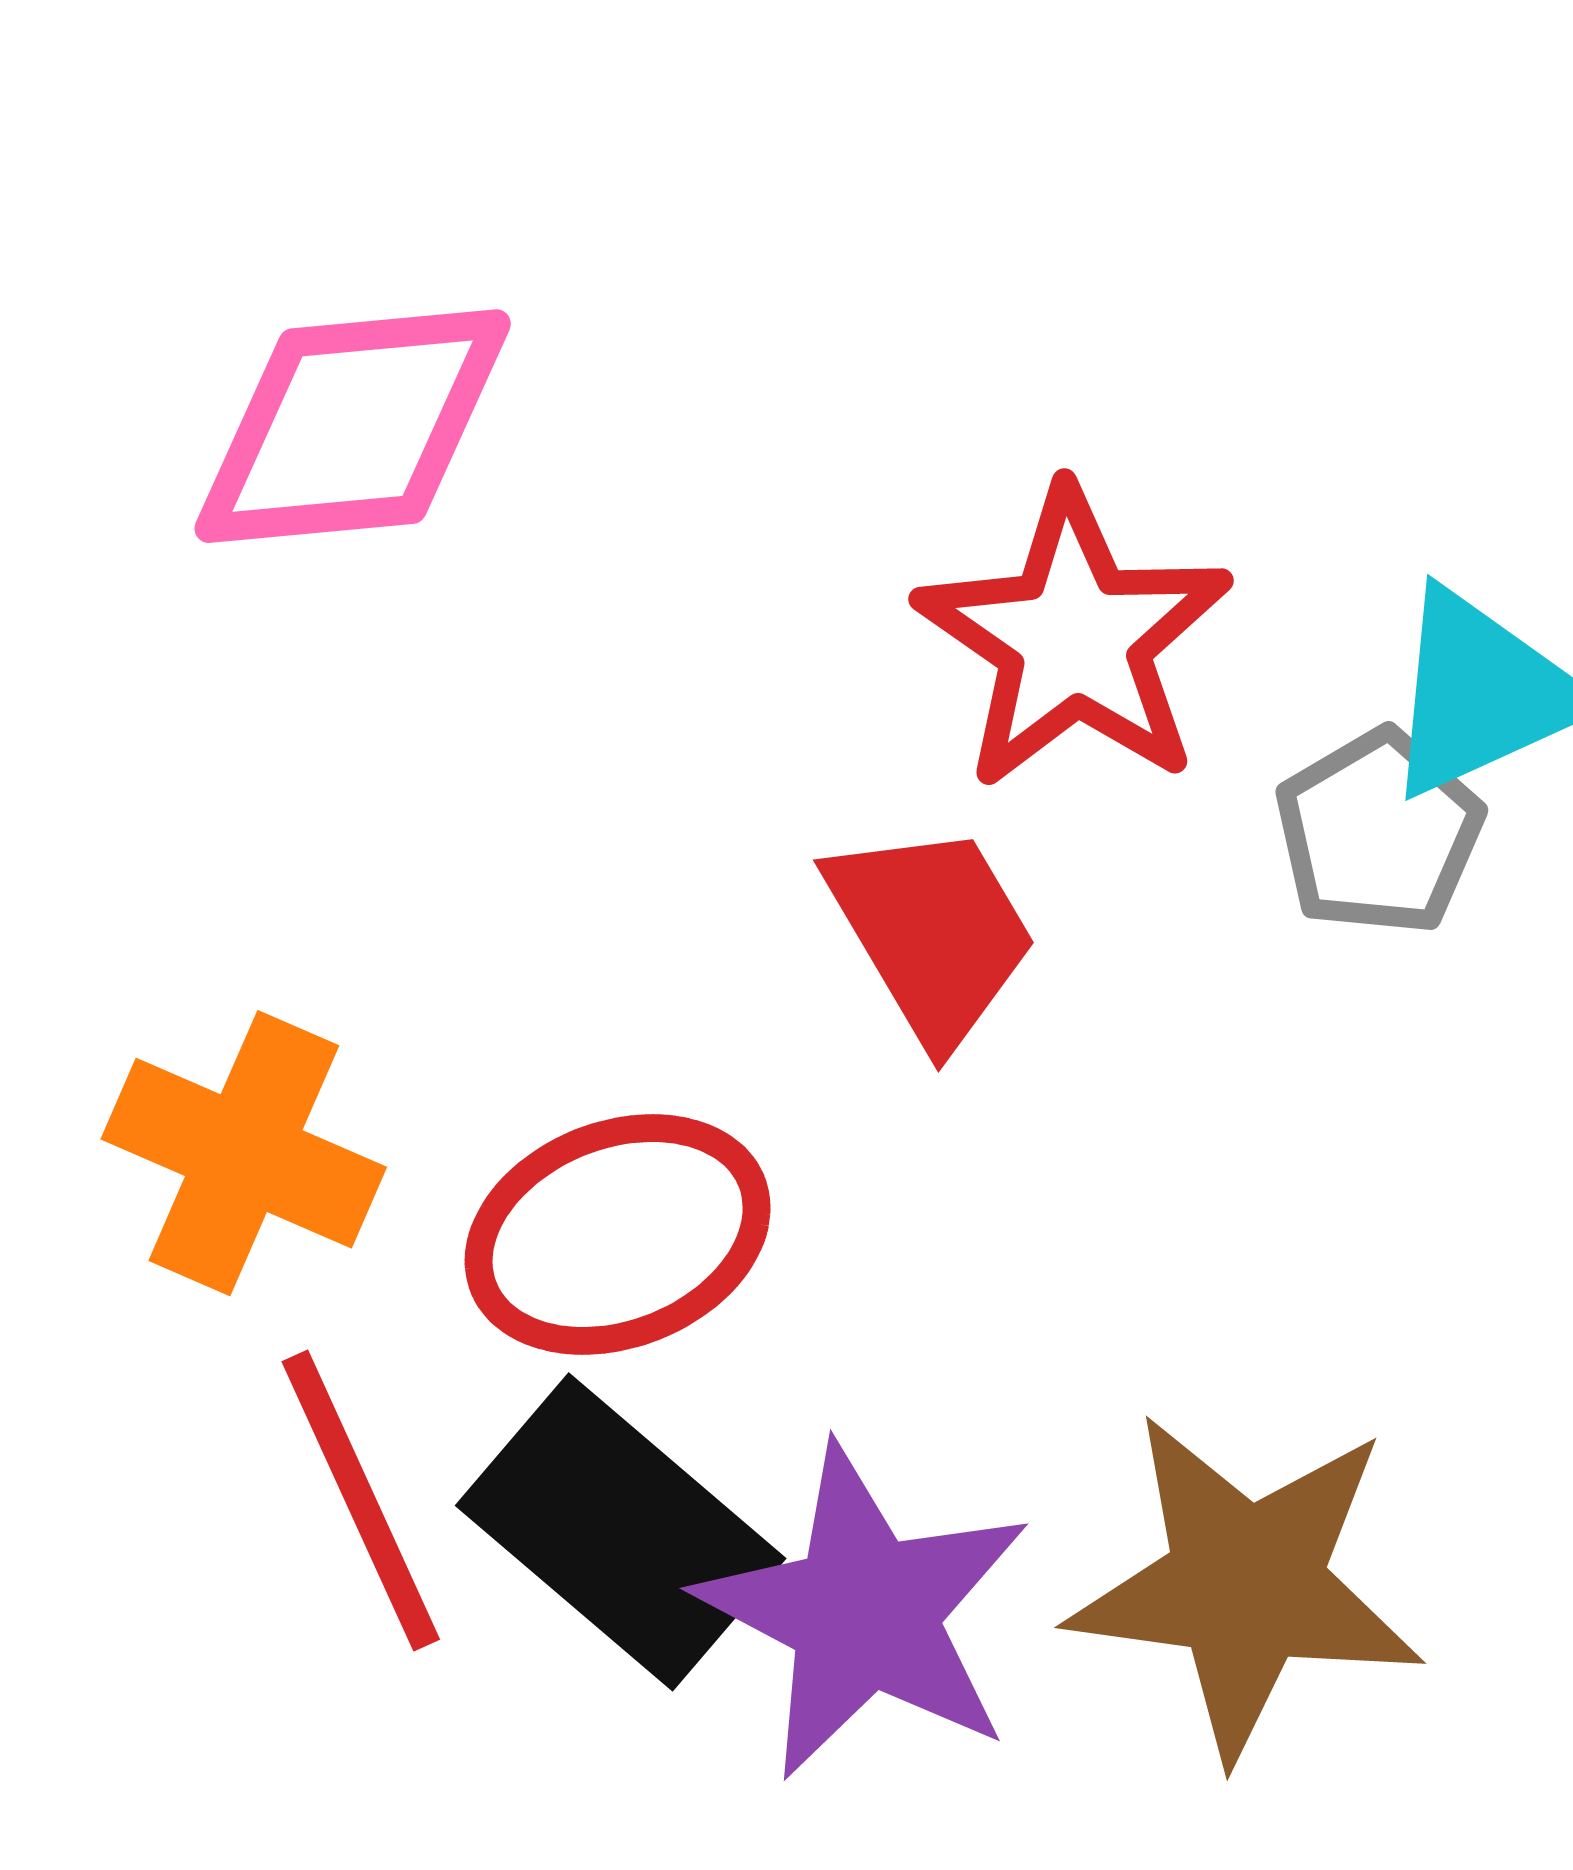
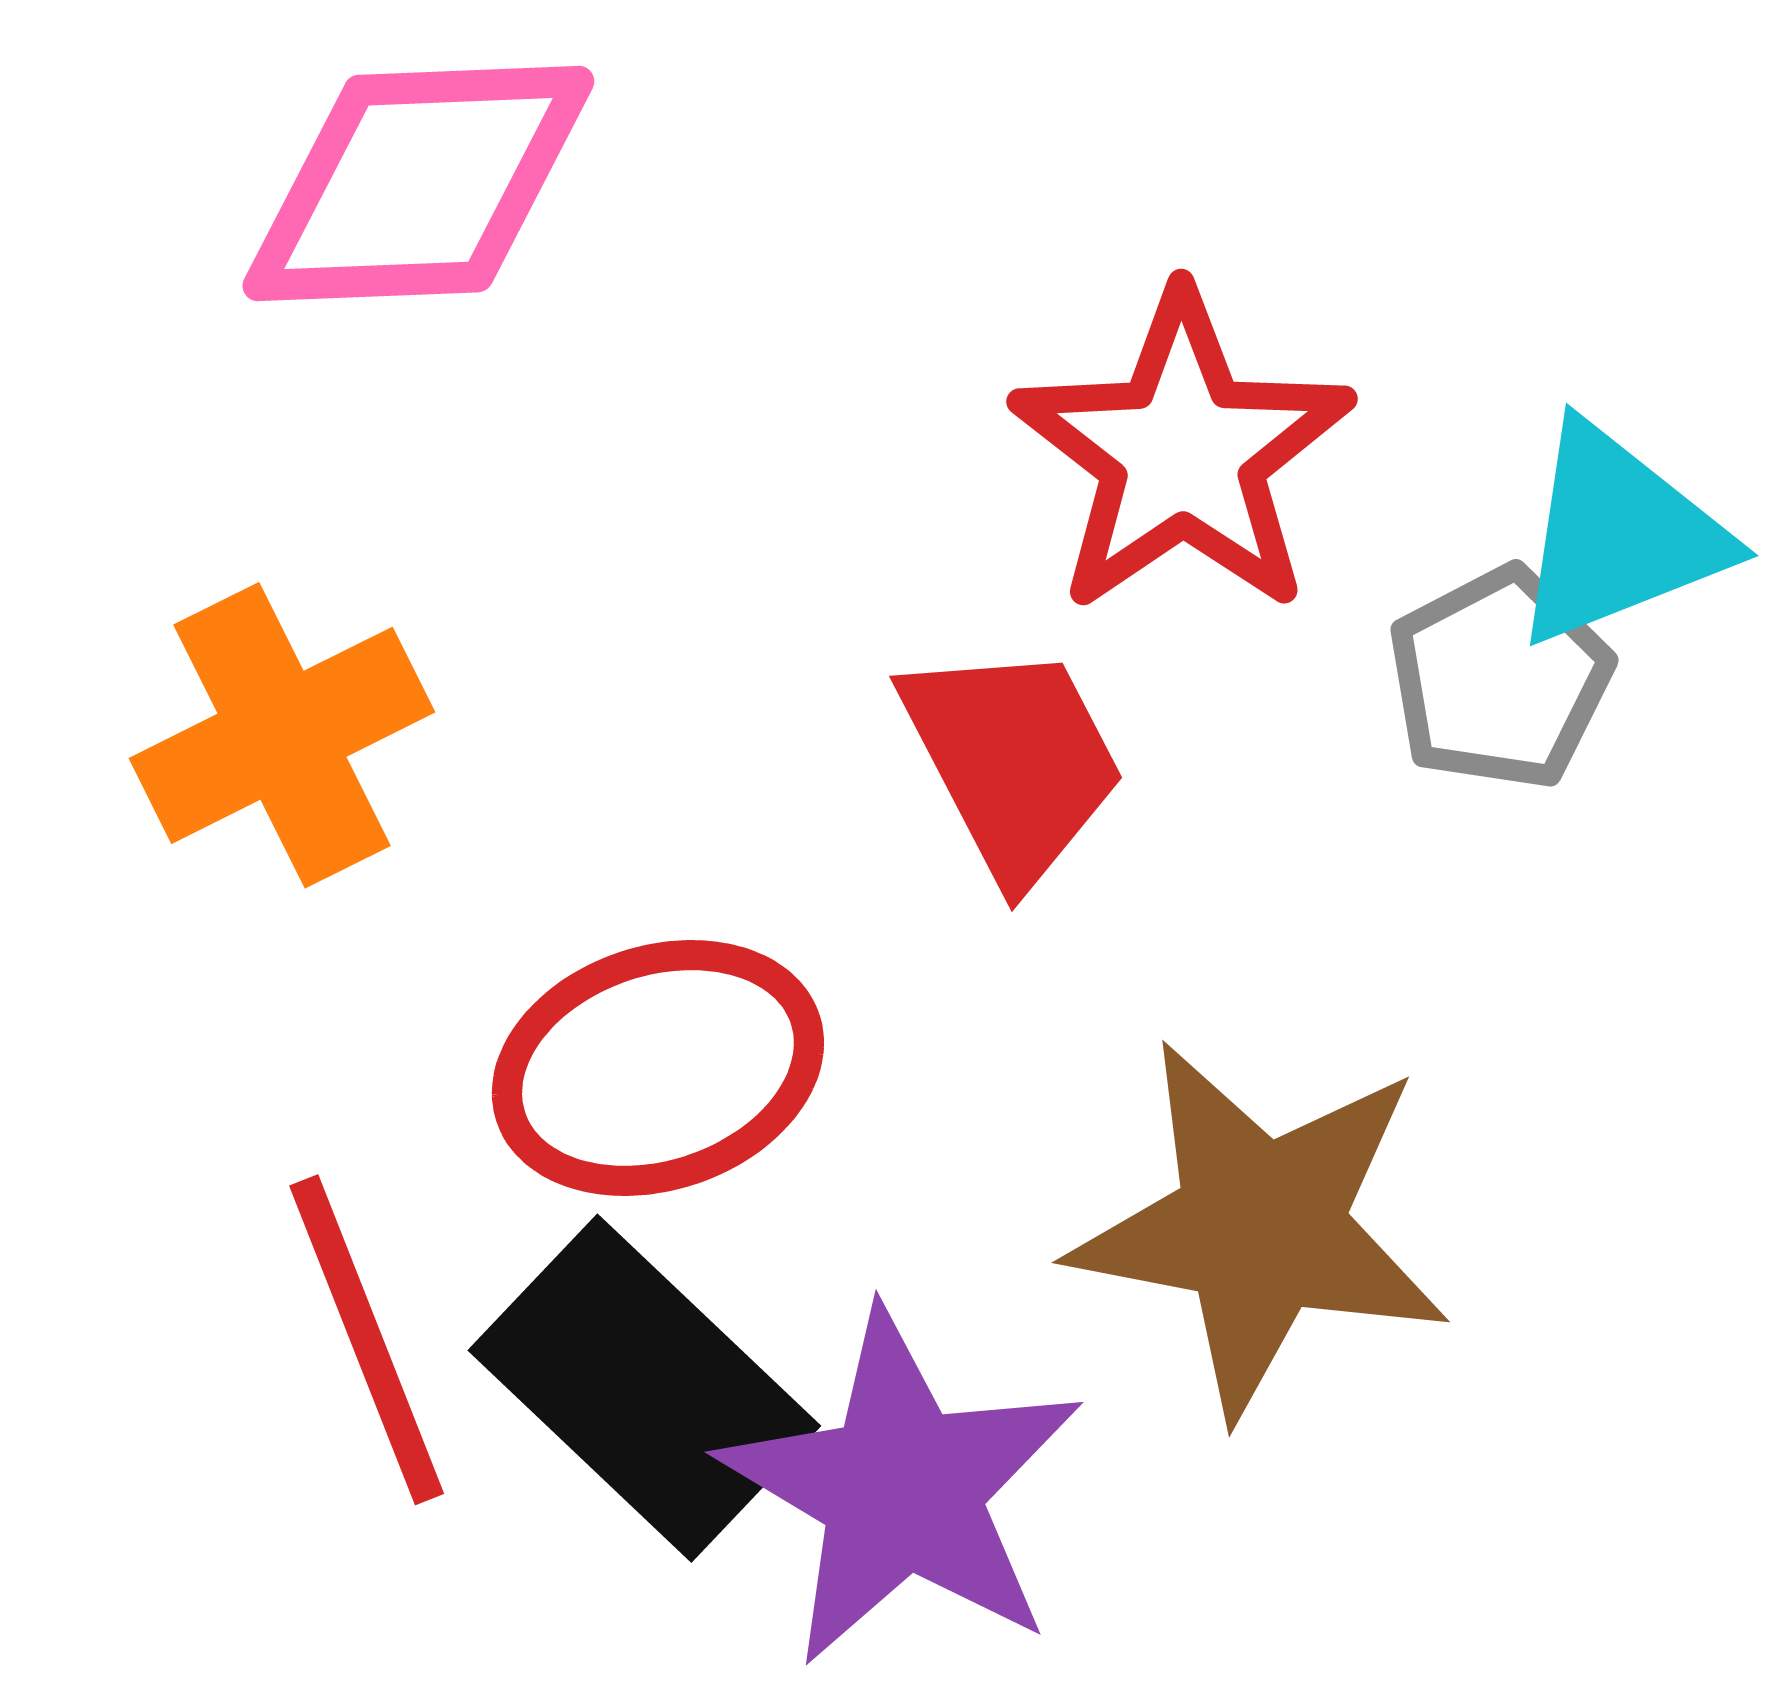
orange cross: (244, 1153) -> (282, 735), moved, turned 37
brown star: (1246, 1585) -> (1260, 1228), moved

